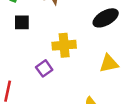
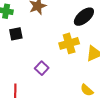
yellow cross: (64, 45) -> (69, 43), moved

